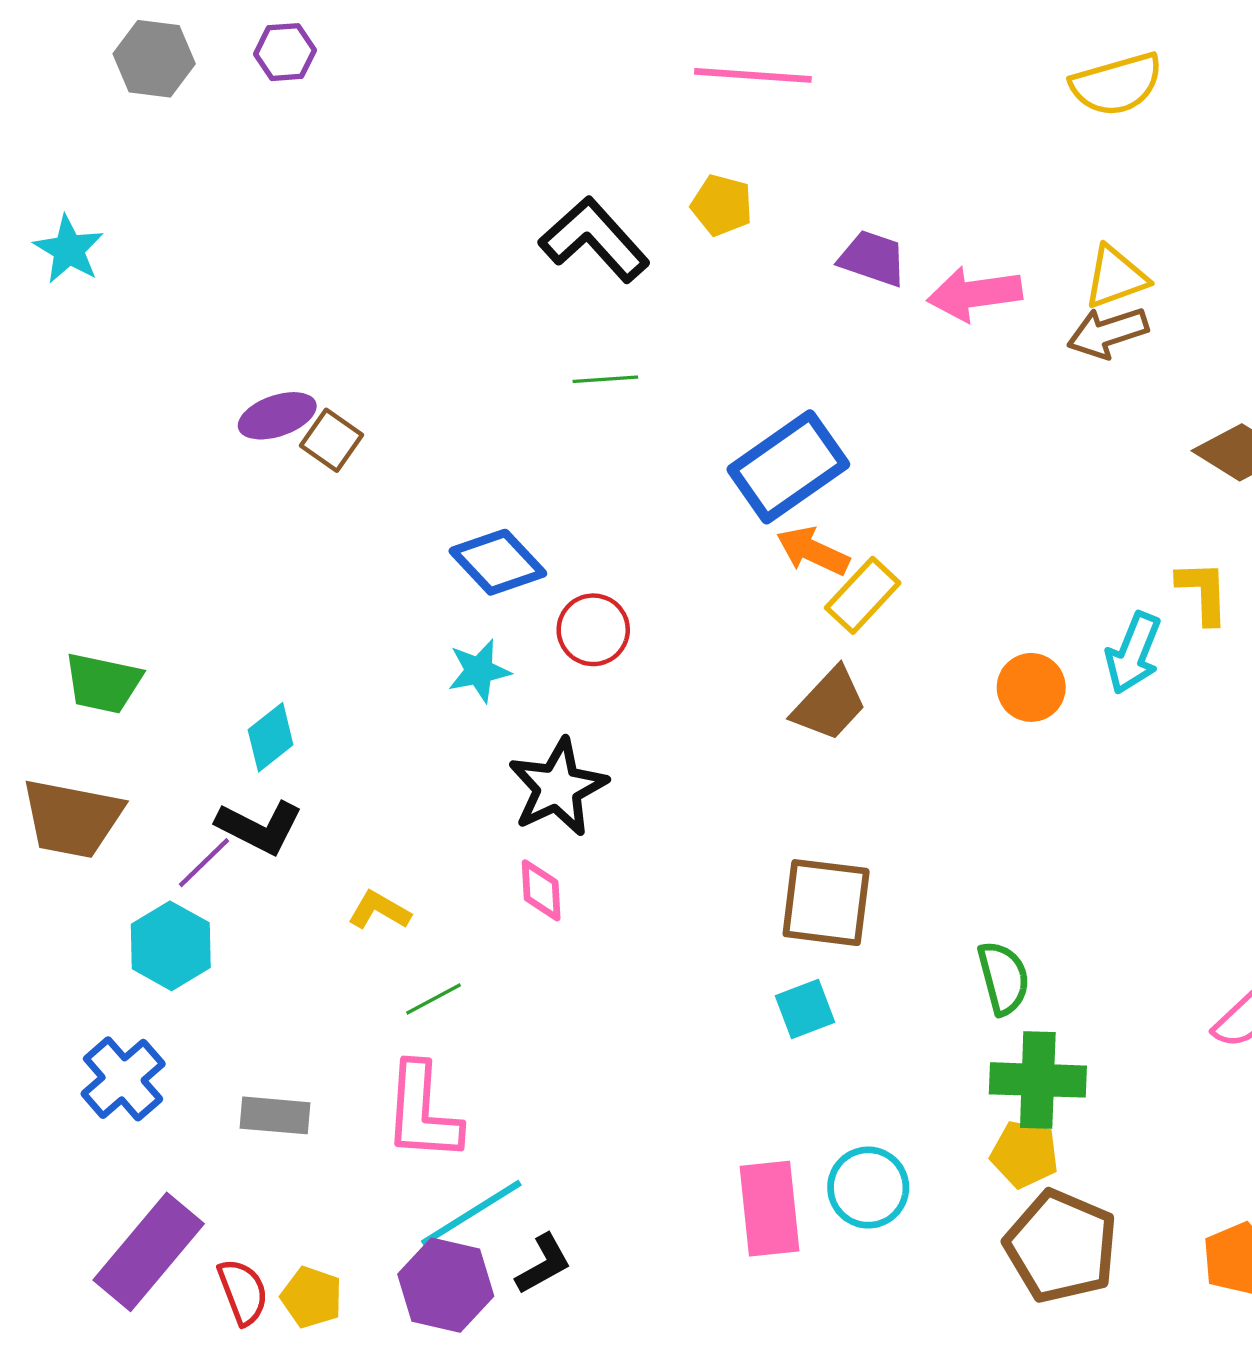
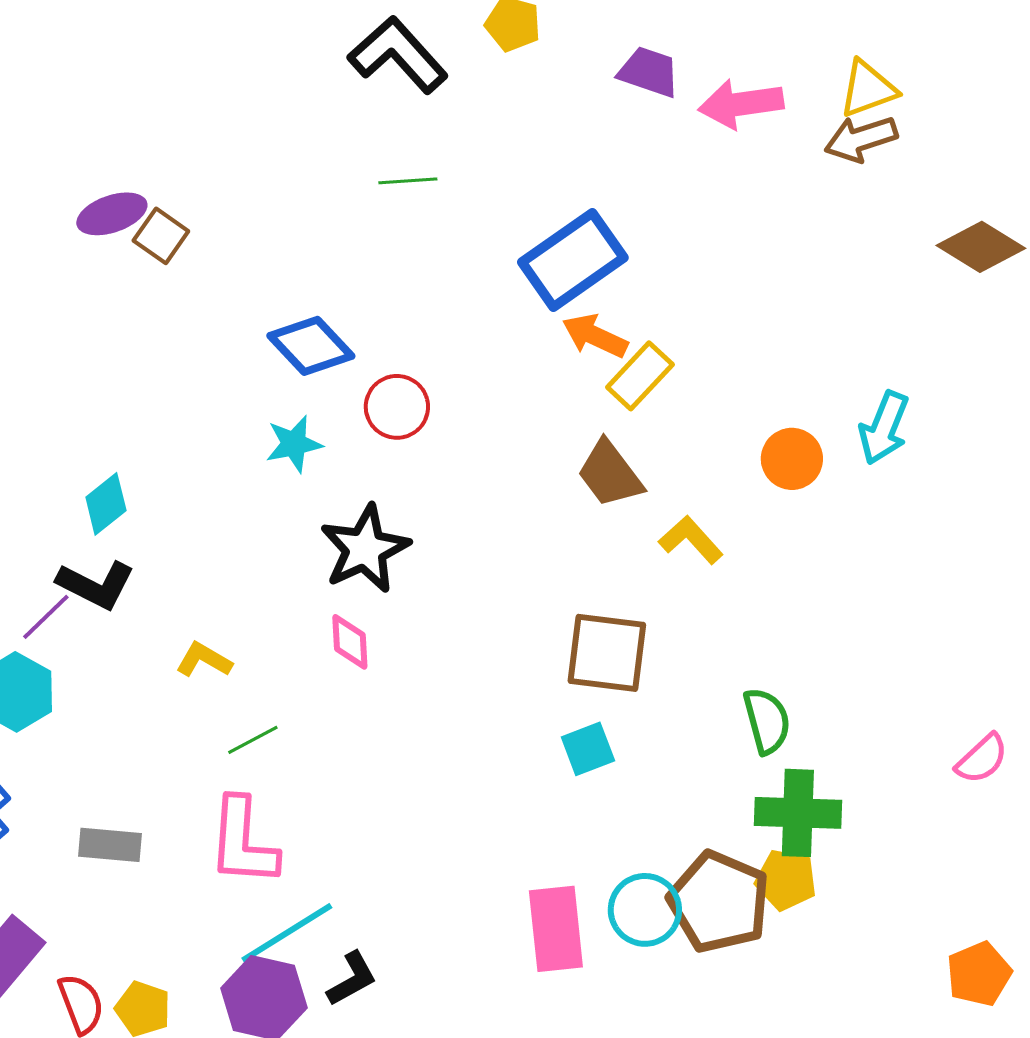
yellow L-shape: (1203, 592) -> (691, 540), moved, turned -40
brown trapezoid: (829, 704) -> (610, 474), turned 100
brown pentagon: (1061, 1246) -> (719, 902), moved

